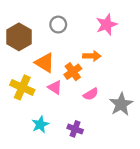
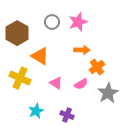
pink star: (106, 25) -> (78, 22), moved
orange cross: (73, 72) -> (97, 67), moved
pink triangle: (55, 87) -> (56, 83), moved

